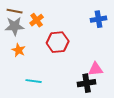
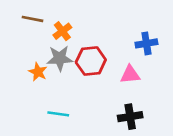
blue cross: (99, 19) -> (146, 43), moved
gray star: (15, 26) -> (60, 58), moved
pink triangle: (96, 69) -> (130, 75), moved

